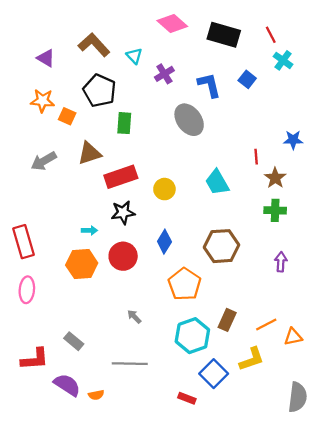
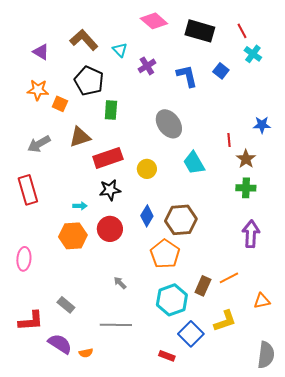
gray ellipse: (189, 120) -> (169, 124), moved
red rectangle: (23, 242) -> (28, 190), moved
brown hexagon: (221, 246) -> (181, 220), moved
purple arrow: (281, 262) -> (251, 234), size x1.5
orange line: (266, 324) -> (229, 278), moved

